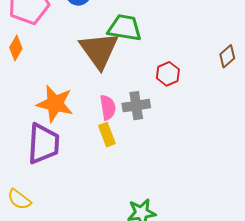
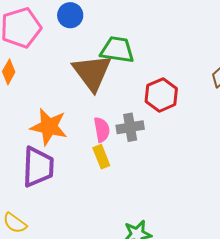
red hexagon: (168, 74) -> (161, 95), size x1.4

